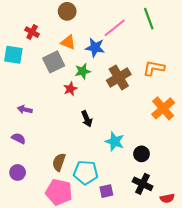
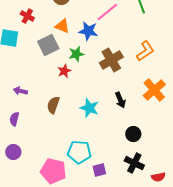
orange L-shape: (154, 68) -> (145, 51), turned 135
black arrow: (87, 119) -> (120, 100), moved
purple semicircle: (19, 138) -> (14, 119), turned -104
cyan star: (115, 141) -> (89, 108), moved
brown semicircle: (59, 162) -> (53, 105), moved

